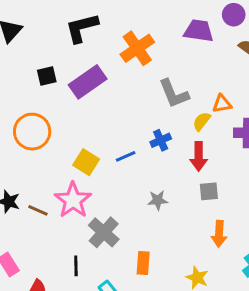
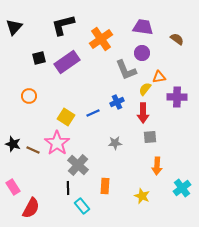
purple circle: (234, 15) -> (142, 53), moved
orange circle: (32, 132) -> (29, 96), size x0.6
black line: (76, 266) -> (68, 188), moved

